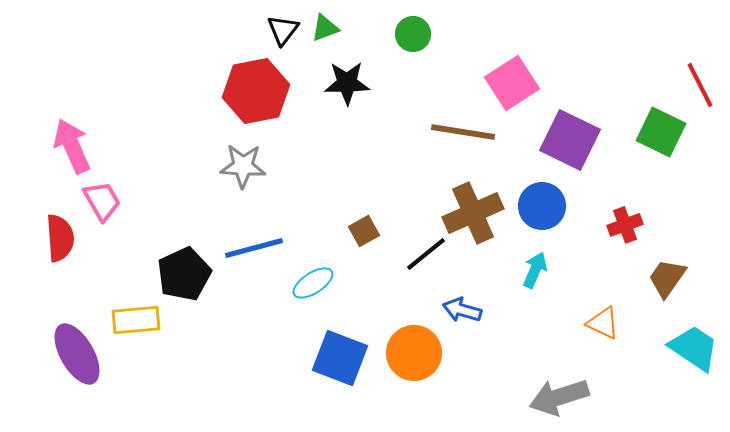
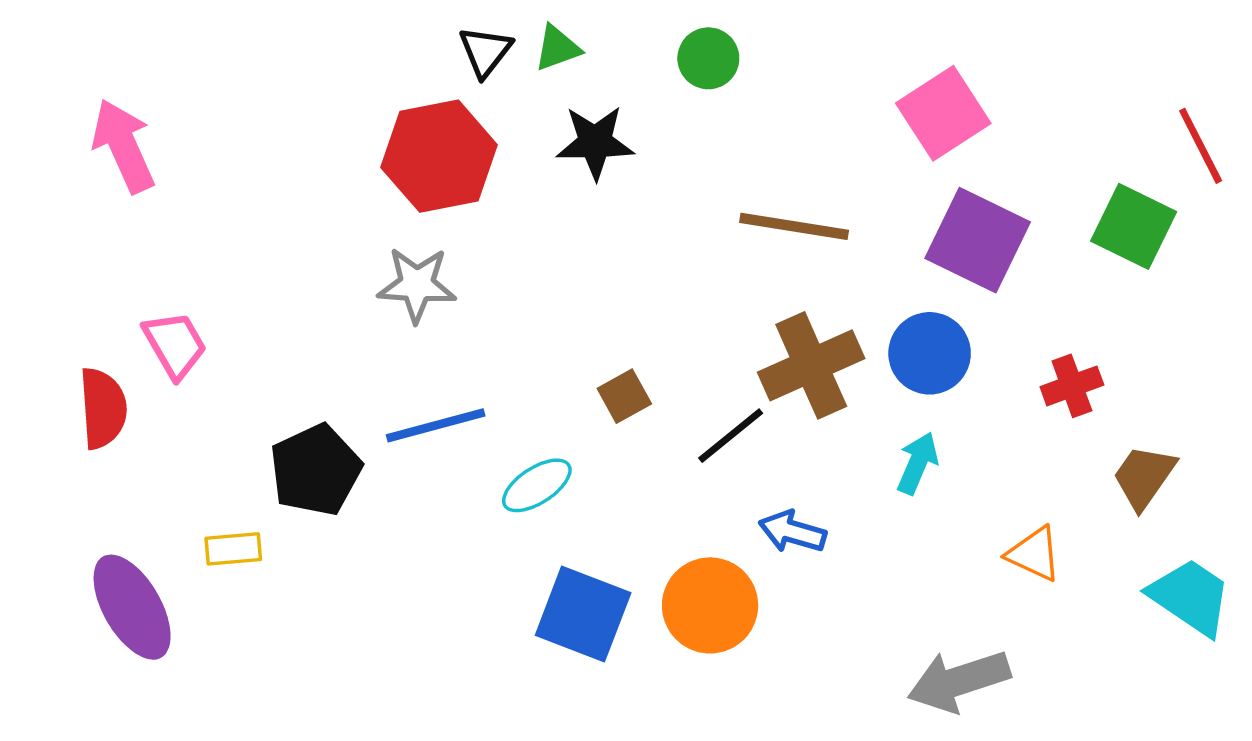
pink square: (512, 83) -> (943, 113), moved
pink arrow: (72, 146) -> (123, 146), moved
yellow rectangle: (136, 320) -> (233, 549), size x0.7

